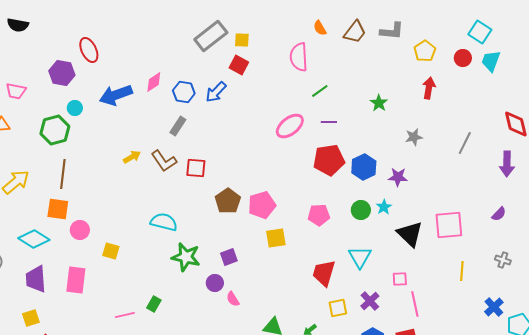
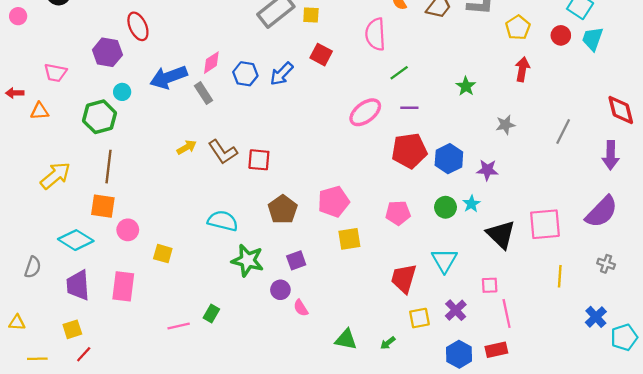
red square: (239, 65) -> (321, 55), moved
gray rectangle: (178, 126) -> (204, 93), moved, turned -66
brown pentagon: (228, 201) -> (283, 210), moved
purple semicircle: (499, 214) -> (602, 212), size x2.0

